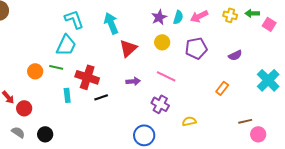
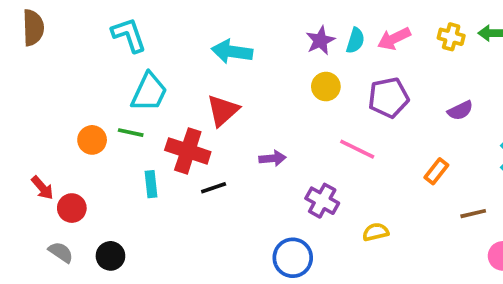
cyan L-shape: (74, 19) -> (129, 35), moved
cyan arrow: (111, 23) -> (232, 52), turned -60
red triangle: (128, 48) -> (223, 110), moved
pink line: (166, 76) -> (357, 149), moved
brown line: (245, 121) -> (473, 214), moved

